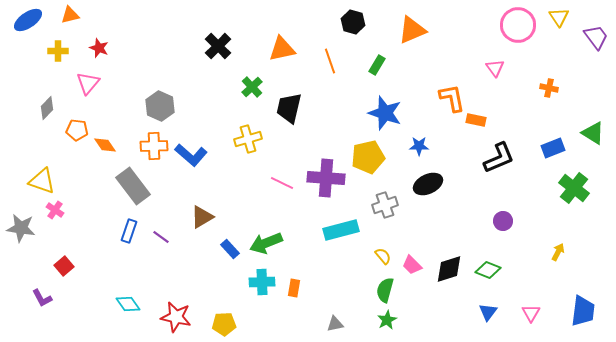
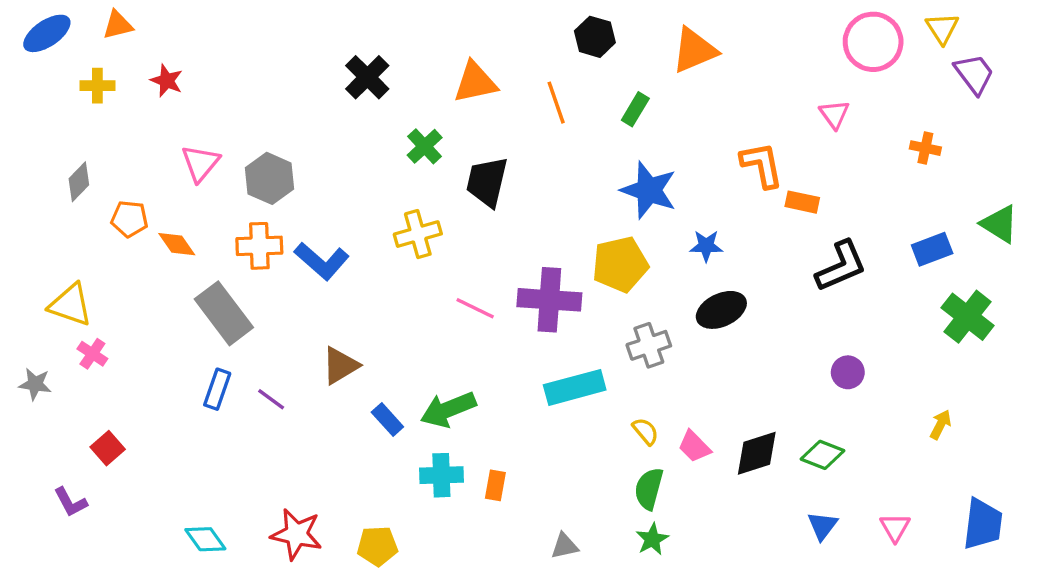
purple trapezoid: (596, 37) -> (974, 74), moved
pink triangle: (88, 83) -> (200, 163), moved
gray star: (21, 228) -> (35, 384), size x0.7
cyan diamond: (128, 304) -> (205, 539), moved

